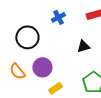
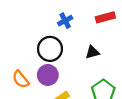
black circle: (27, 37) -> (50, 49), moved

